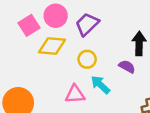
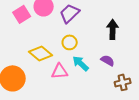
yellow diamond: (52, 46) -> (41, 53), moved, turned 35
purple semicircle: (127, 67) -> (108, 60), moved

